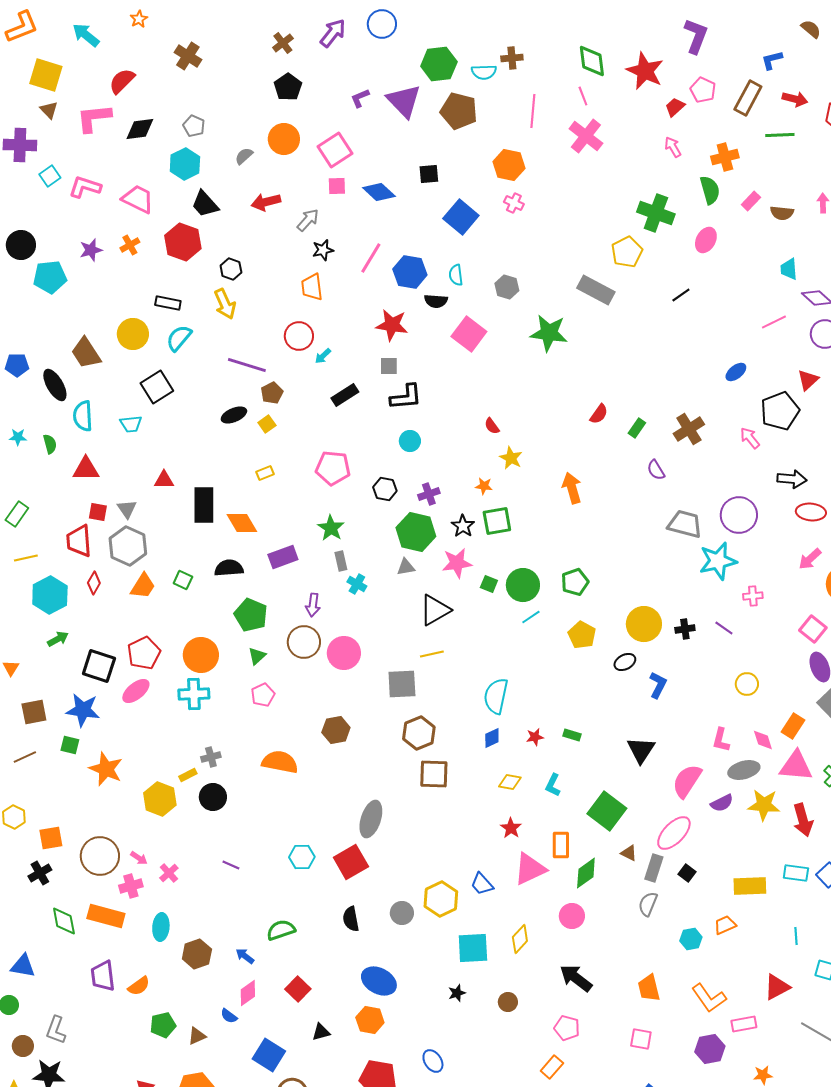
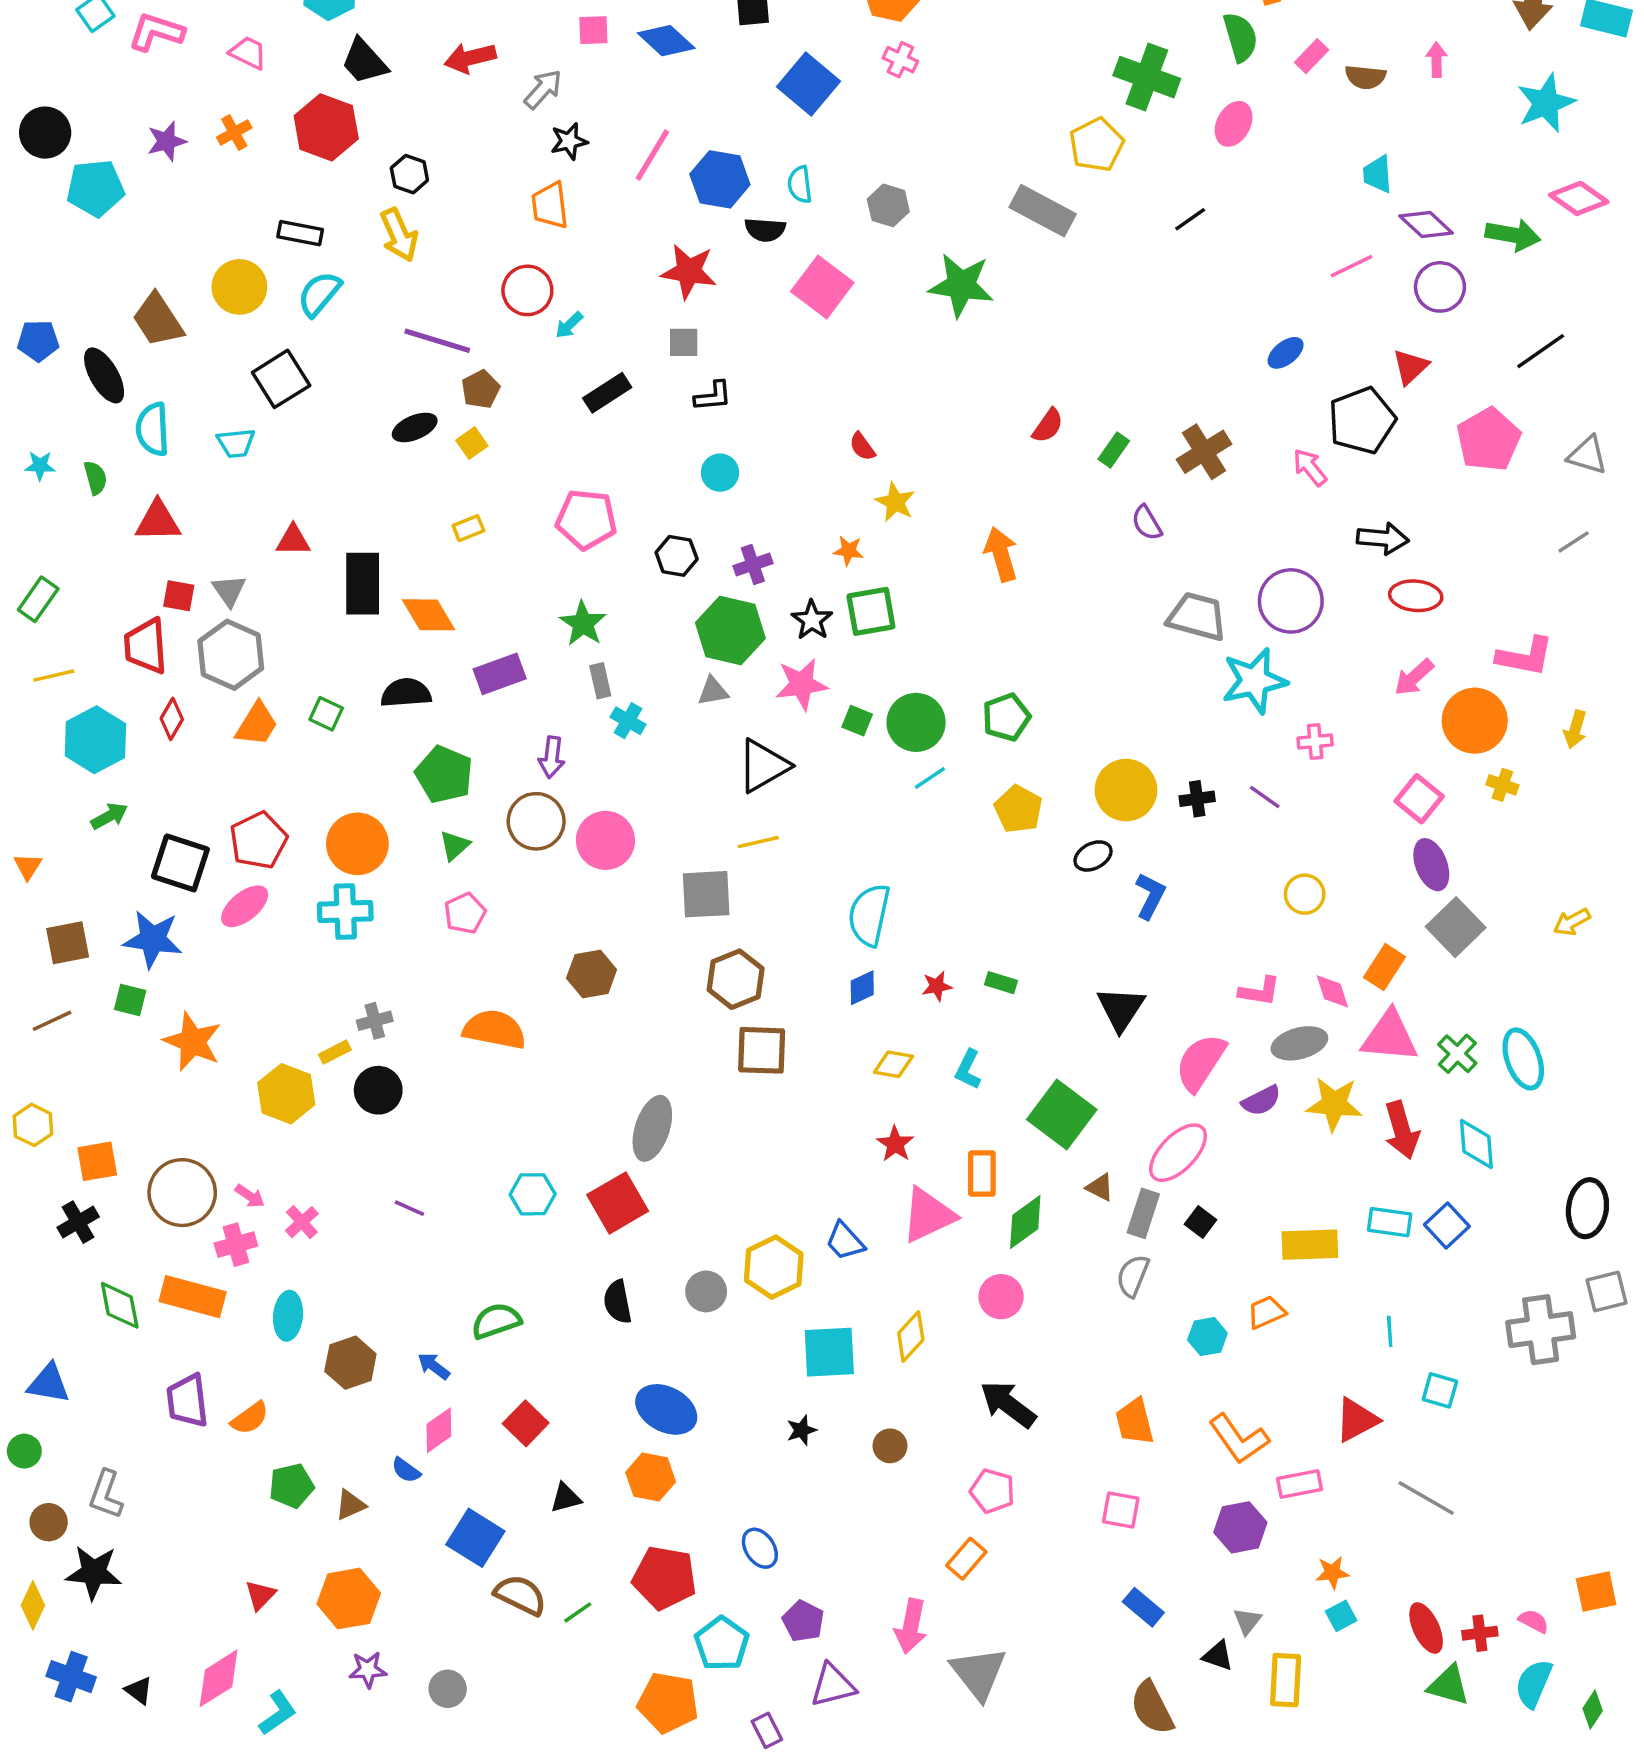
pink trapezoid: (138, 199) -> (248, 53), size x0.7
black L-shape: (406, 397) -> (713, 396), size x0.7
pink L-shape: (721, 740) -> (1260, 991), turned -95

